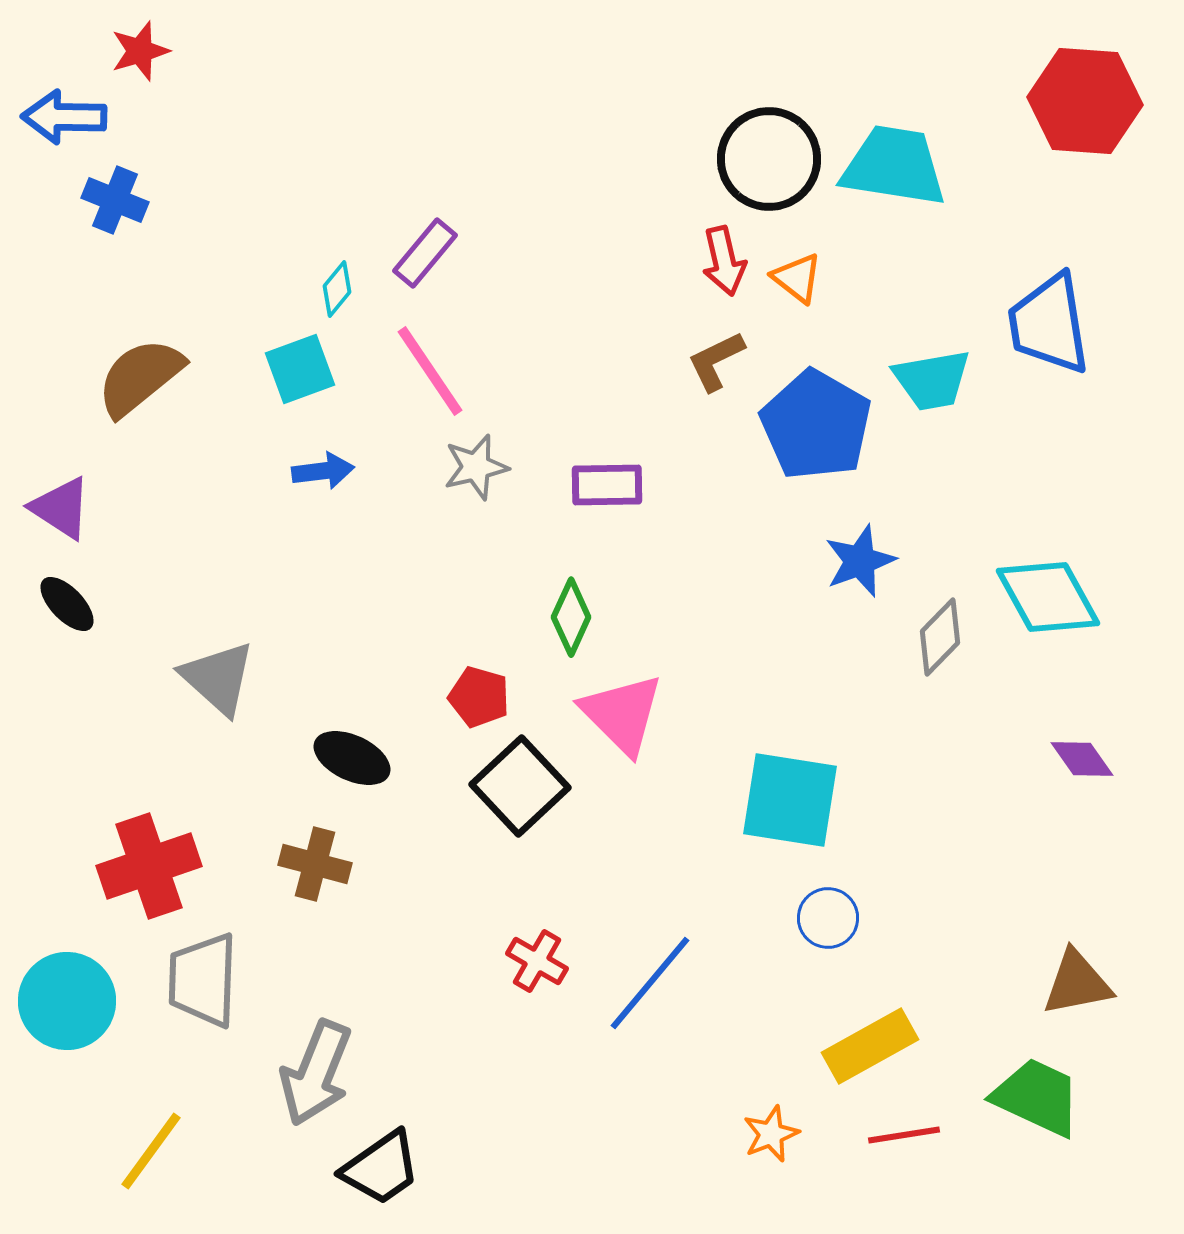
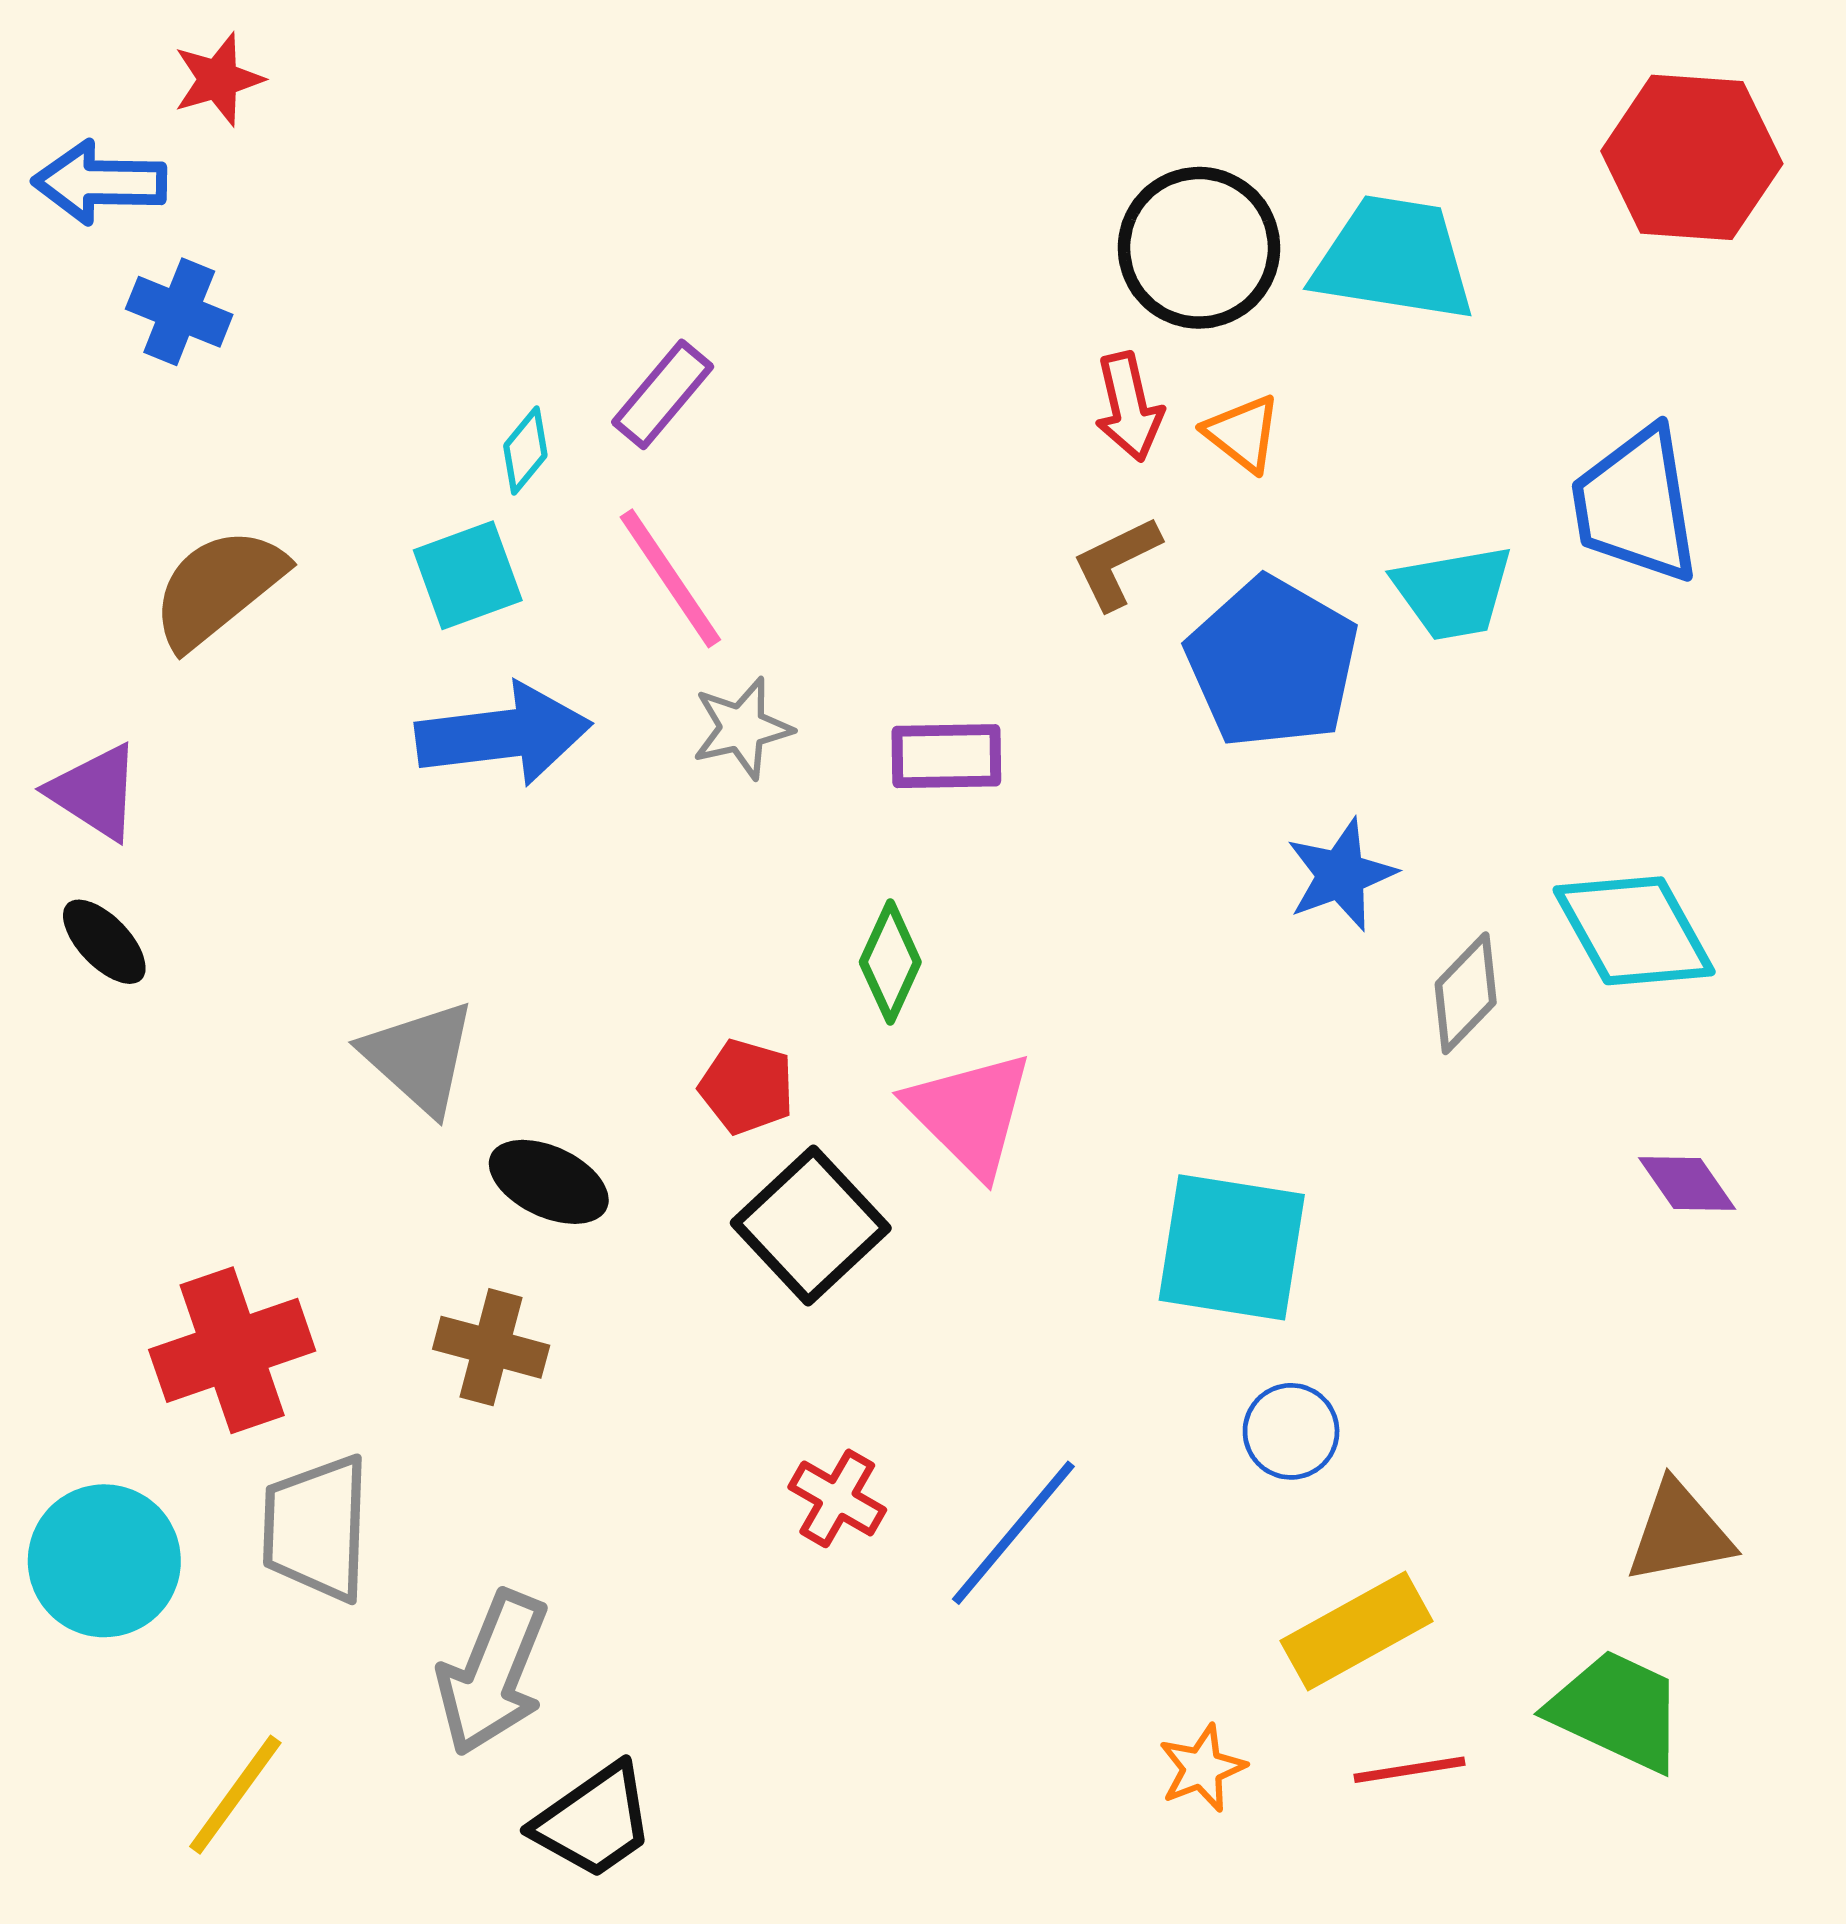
blue arrow: (323, 471) -> (504, 734), size x1.8
gray triangle: (218, 678) -> (419, 1057), moved

